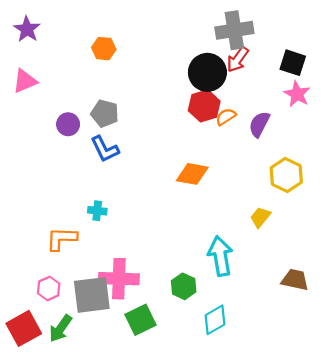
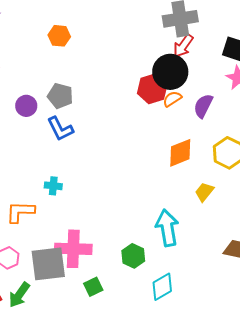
black circle: (207, 72) -> (170, 72), moved
orange diamond: (192, 174) -> (180, 153), moved, turned -32
green square: (140, 320) -> (93, 287), size x0.7

